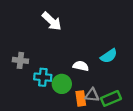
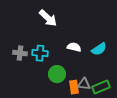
white semicircle: (81, 66) -> (74, 47), moved
cyan cross: (43, 77) -> (40, 53), moved

